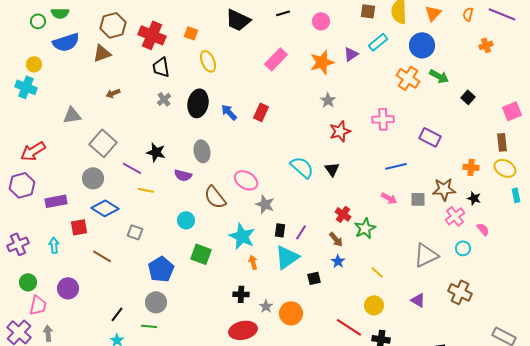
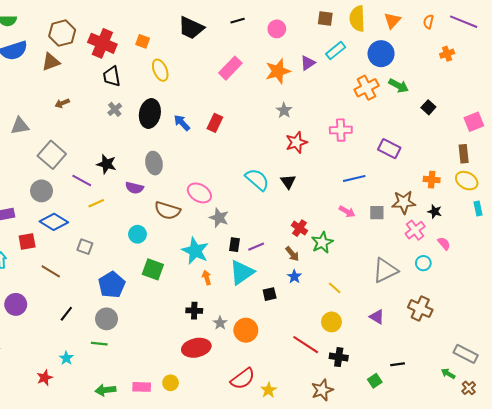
orange cross: (408, 78) -> (367, 88), turned 30
yellow line: (146, 190) -> (96, 203), turned -35
brown semicircle: (215, 197) -> (167, 211), turned -35
purple line: (301, 232) -> (256, 247), turned 35
black line: (117, 314) -> (66, 314), moved

